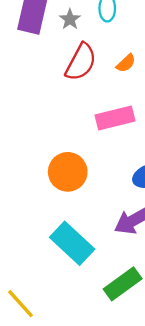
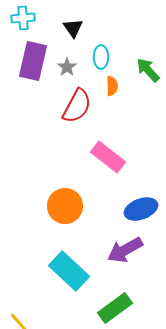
orange semicircle: (126, 63) -> (112, 86), moved, turned -48
pink rectangle: (115, 118) -> (108, 157), turned 52

